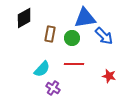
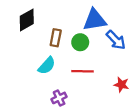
cyan semicircle: (42, 69) -> (47, 66), moved
purple cross: (53, 88) -> (59, 98), turned 32

